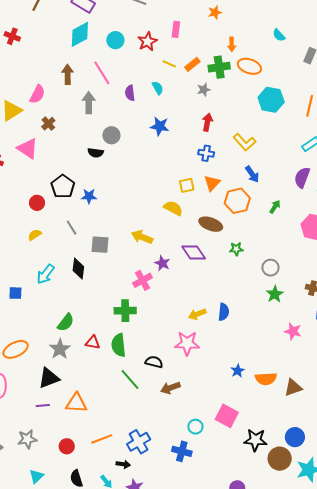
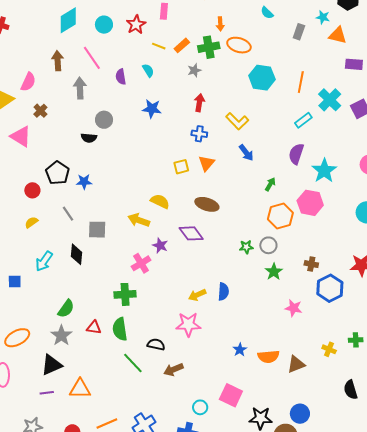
orange hexagon: (237, 201) -> (280, 216), moved
yellow semicircle: (173, 208) -> (160, 201), moved
green star: (236, 249) -> (246, 247), moved

